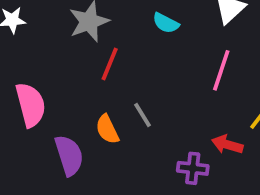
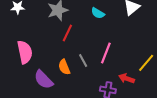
pink line: (221, 70) -> (106, 53), moved
purple semicircle: (69, 155) -> (44, 80), turned 150

